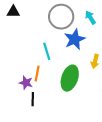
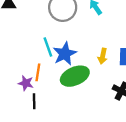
blue star: (75, 39) -> (65, 54), moved
green ellipse: (70, 78) -> (75, 76), turned 50

